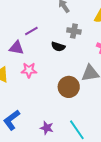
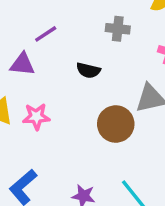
black semicircle: (58, 47) -> (88, 70), moved
pink star: (29, 70) -> (36, 117), moved

